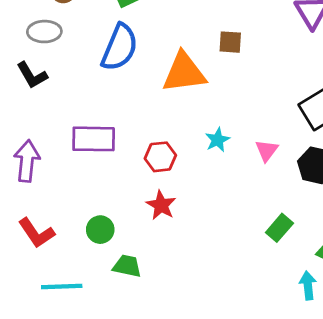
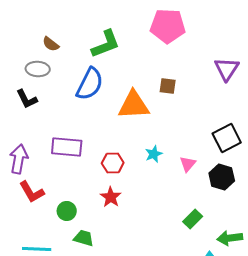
red L-shape: (36, 233) -> (32, 192), moved

